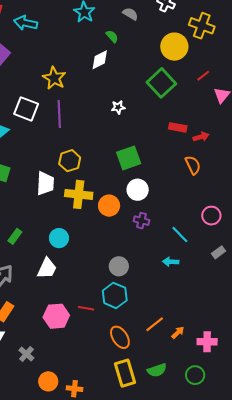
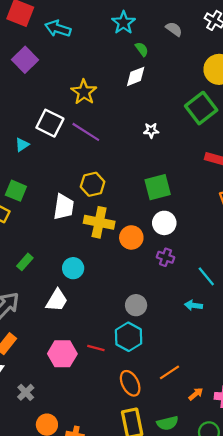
green semicircle: (112, 36) -> (142, 49), moved
purple line: (59, 114) -> (86, 132), turned -60
orange arrow: (178, 333) -> (196, 394), moved

